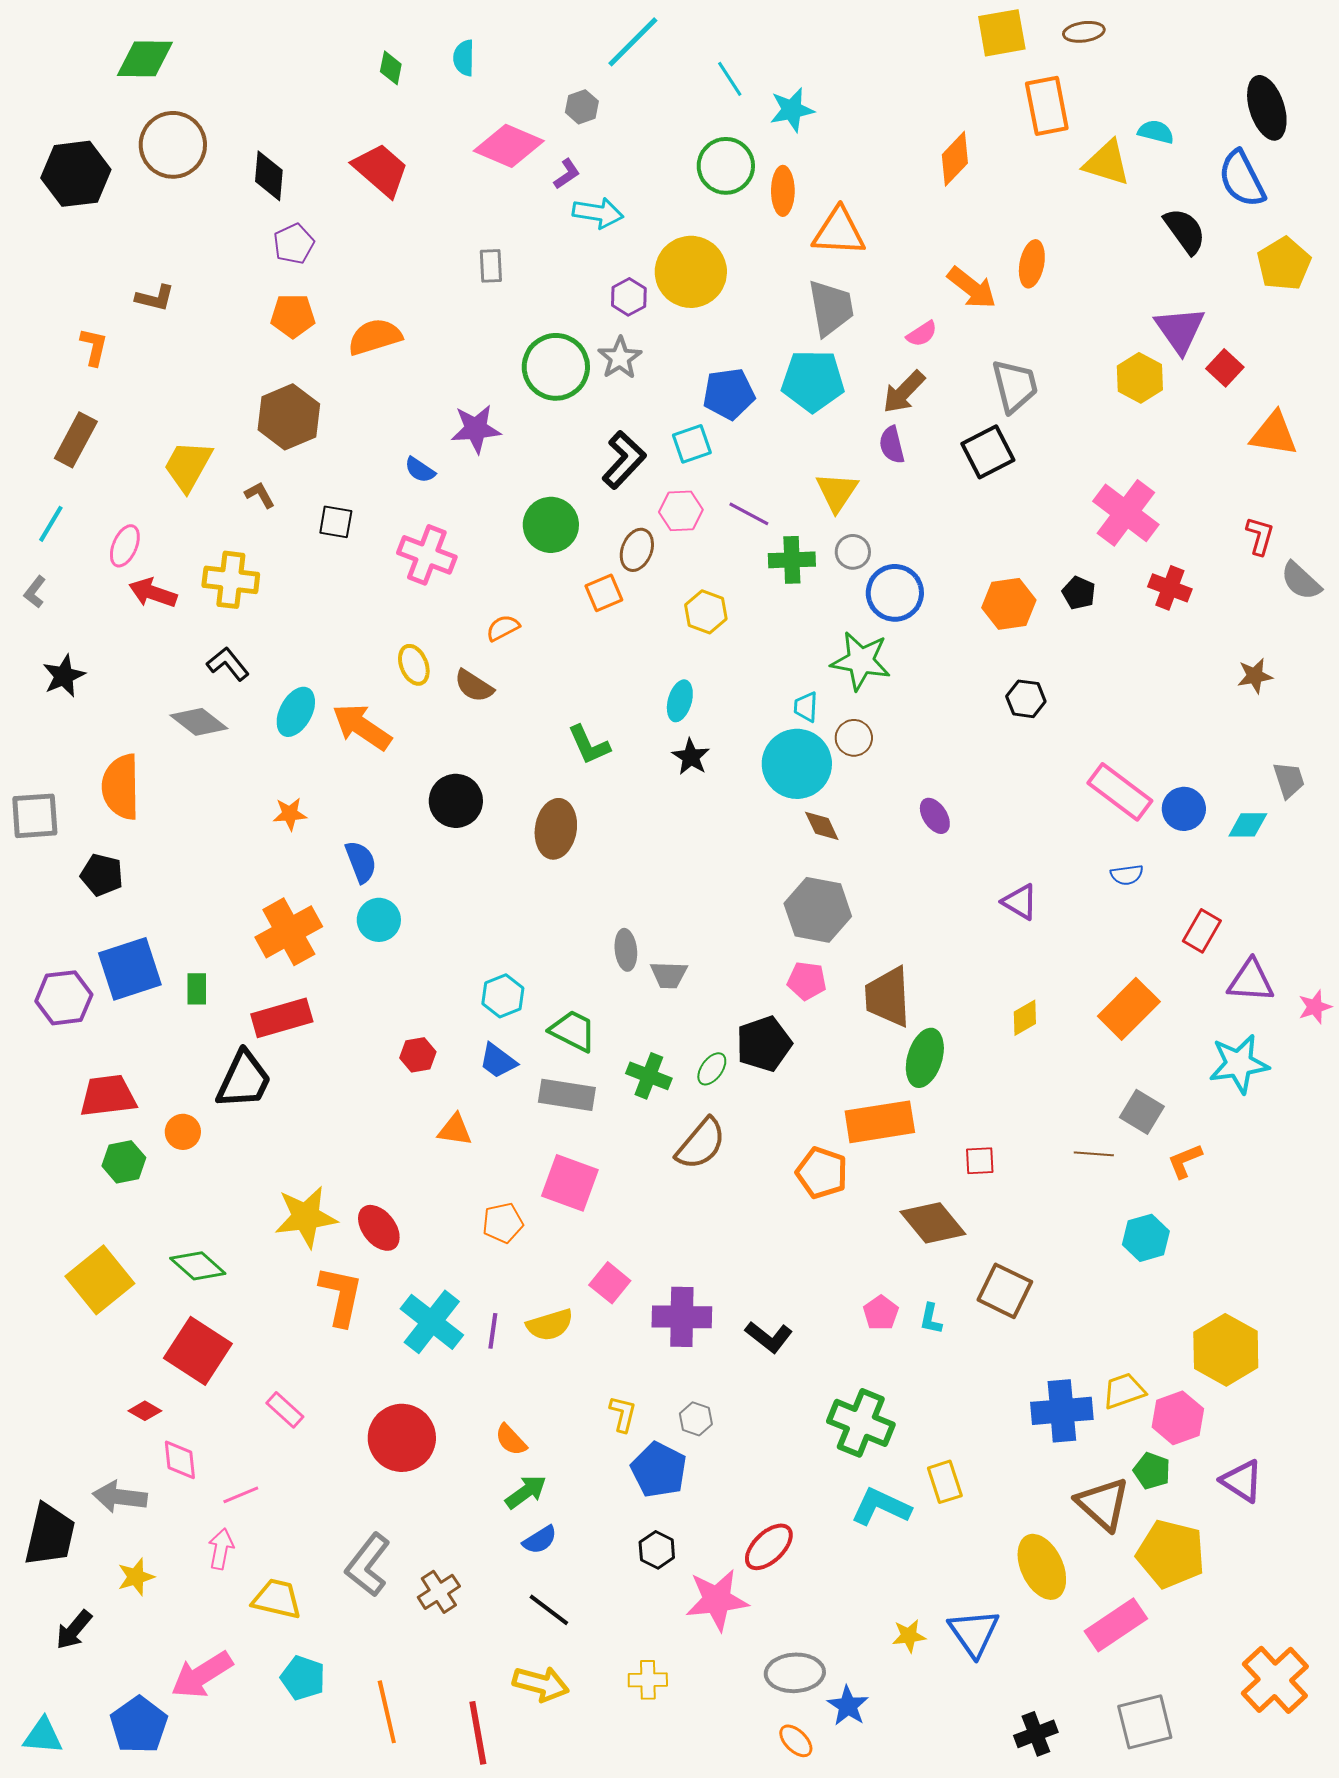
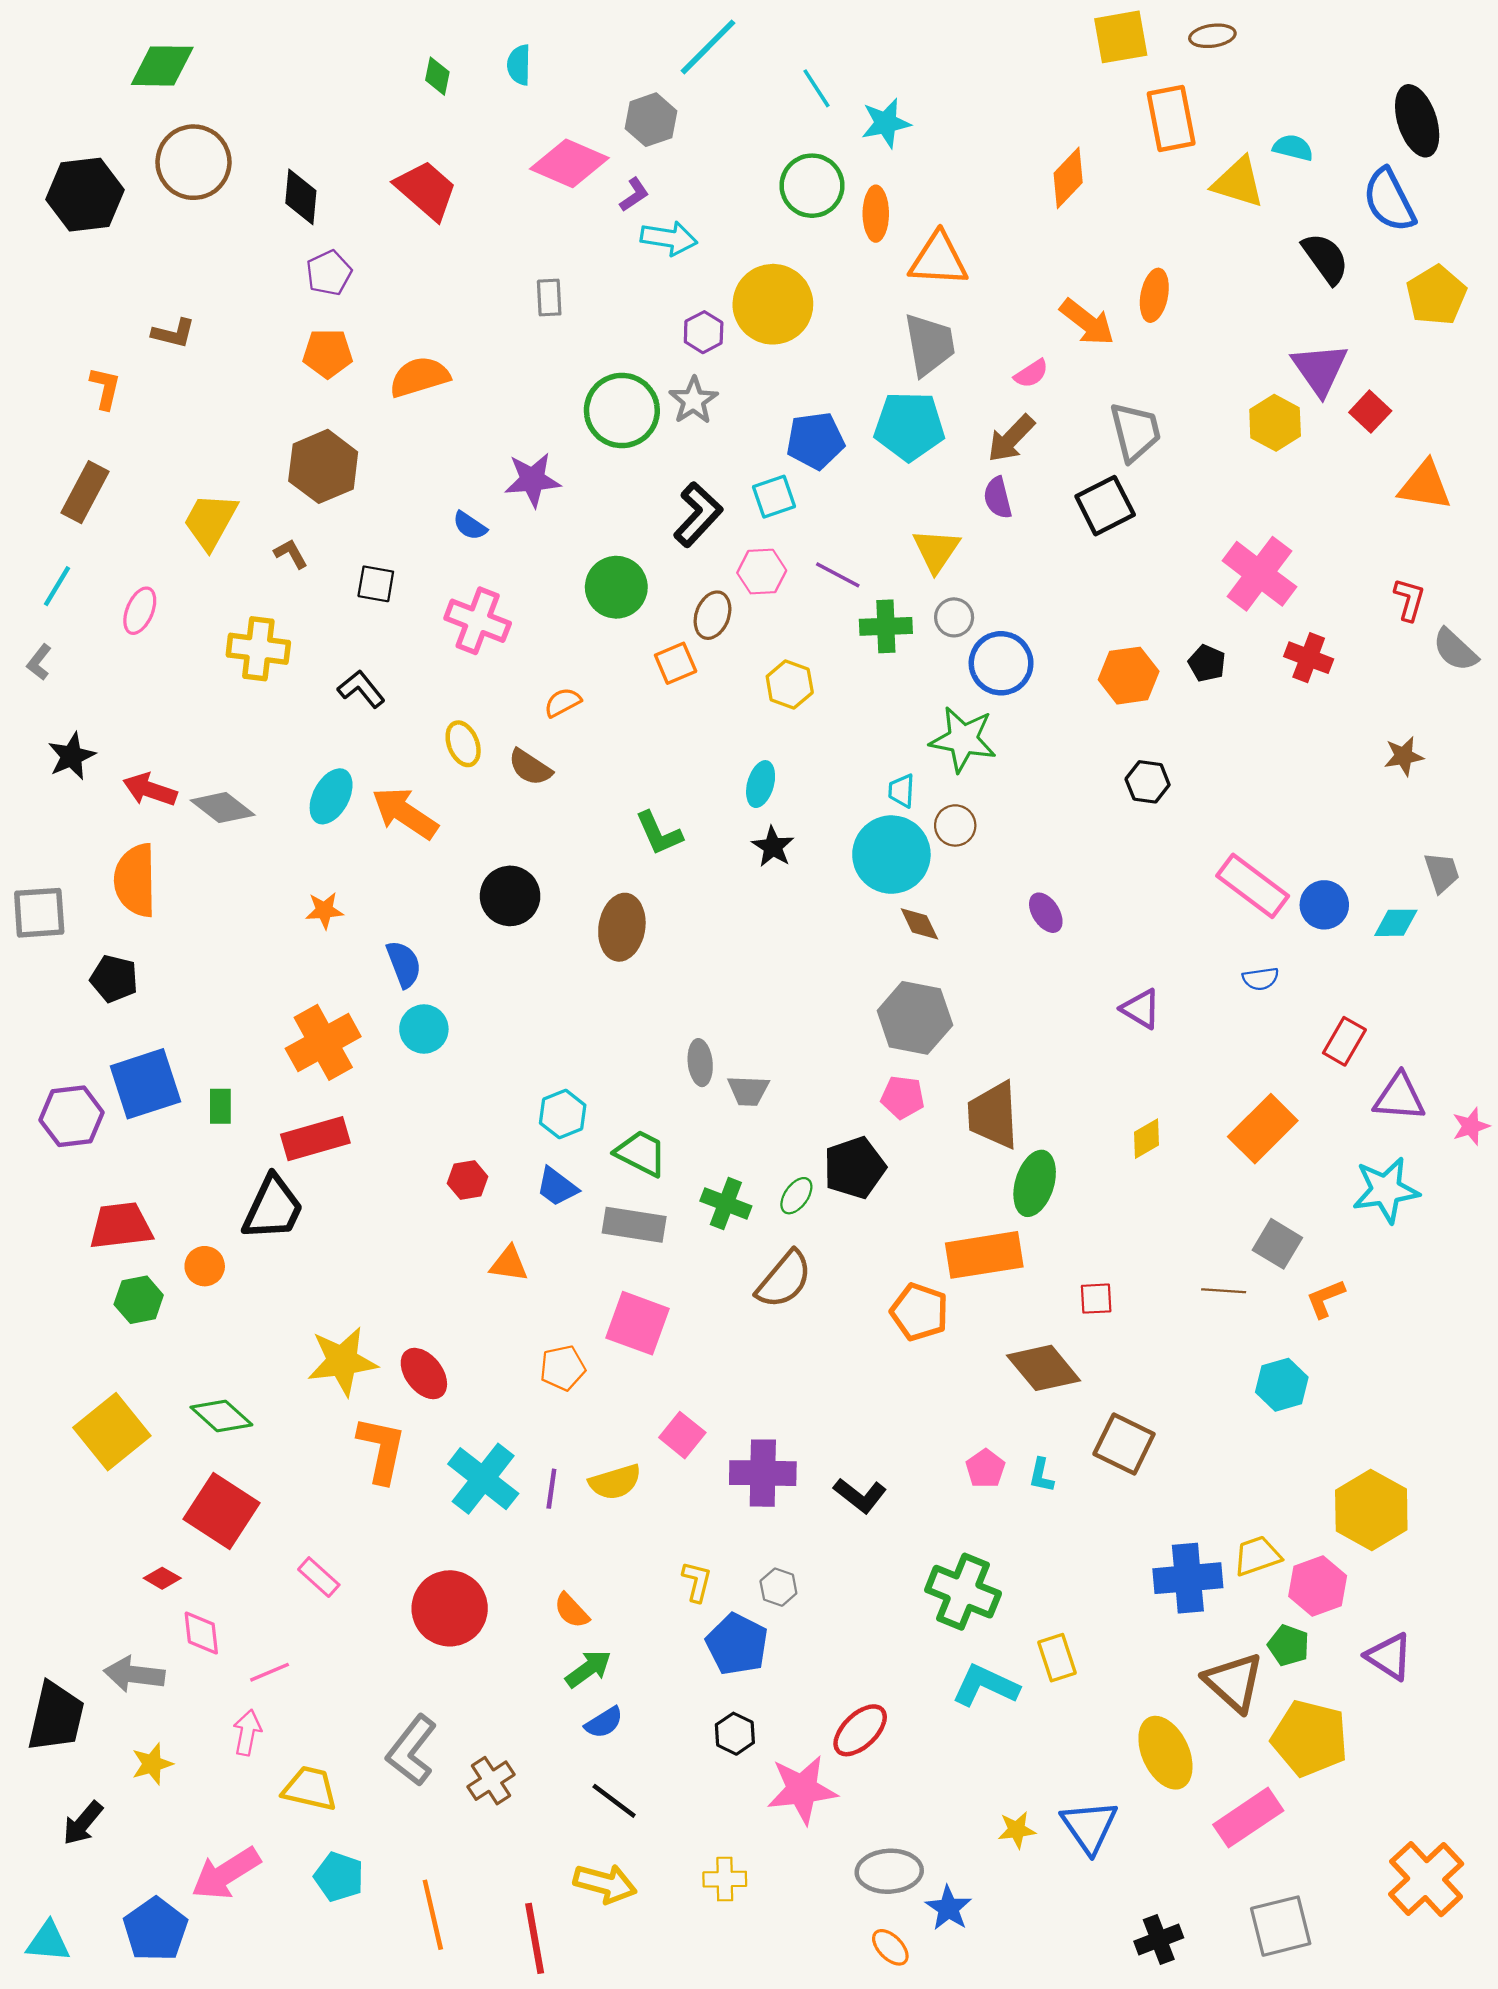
gray hexagon: (582, 107) -> (651, 120), size x1.4
red arrow: (153, 593) -> (150, 790), moved
black L-shape: (228, 664) -> (361, 689), moved

